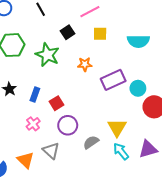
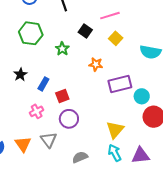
black square: (68, 32) -> (85, 31), turned -32
yellow square: (100, 34) -> (116, 38), turned 32
green star: (47, 55) -> (62, 49), size x0.6
gray semicircle: (91, 142) -> (80, 157), moved

